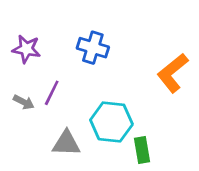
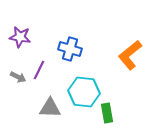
blue cross: (93, 48) -> (70, 49), moved

